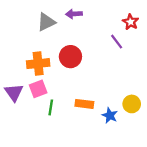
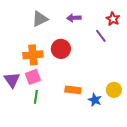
purple arrow: (74, 14) -> (74, 18), moved
green line: (51, 107) -> (36, 97), moved

